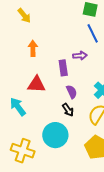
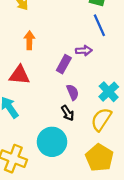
purple rectangle: (63, 68) -> (64, 64), turned 35
red triangle: (36, 84) -> (19, 75), moved

